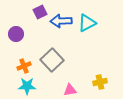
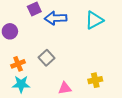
cyan triangle: (87, 23) -> (94, 20), moved
gray square: (52, 60) -> (46, 58), size x0.7

